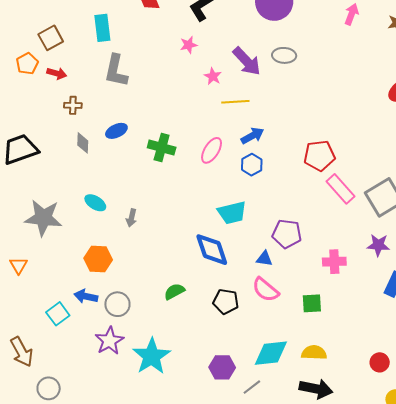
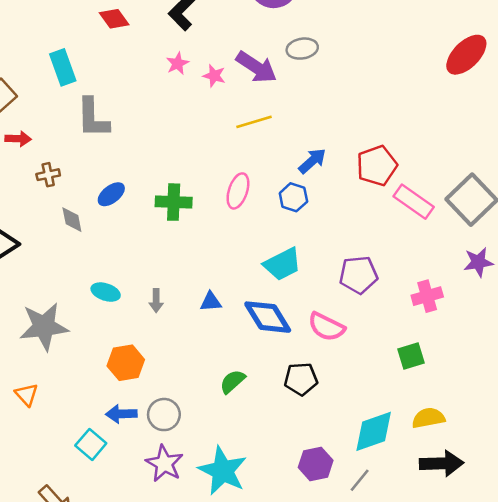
pink star: (213, 76) -> (214, 76), moved
blue arrow: (252, 136) -> (312, 161), moved
blue triangle: (264, 259) -> (211, 302), moved
pink semicircle: (266, 290) -> (326, 327), moved

